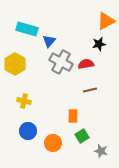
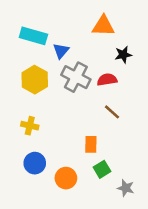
orange triangle: (106, 21) -> (103, 26), moved, turned 30
yellow hexagon: (15, 64) -> (35, 80), moved
brown line: (90, 90) -> (112, 112), turned 56

